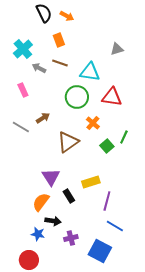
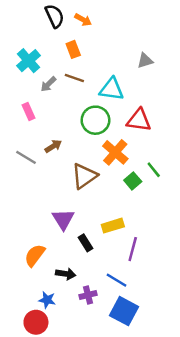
gray arrow: (39, 68) -> (48, 84), turned -72
orange cross: (93, 123) -> (115, 152), size x1.5
green line: (124, 137) -> (154, 170), turned -64
orange semicircle: (41, 202) -> (35, 255), moved
blue line: (115, 226) -> (117, 280), moved
blue star: (38, 234) -> (47, 300), moved

